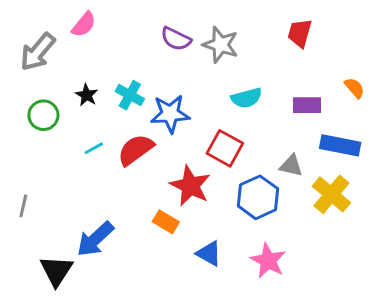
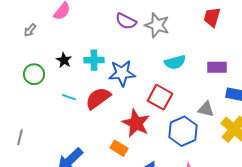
gray arrow: (38, 52) -> (30, 30), size x0.5
cyan cross: (130, 95) -> (94, 60), turned -30
cyan line: (94, 148) -> (69, 97), turned 48

